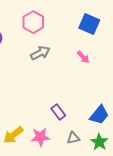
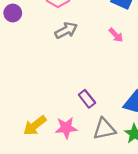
gray triangle: (73, 138) -> (104, 129), size x1.5

